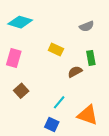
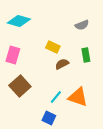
brown semicircle: (75, 72) -> (62, 64), moved
brown square: (21, 91) -> (20, 86), size x1.5
orange triangle: (88, 115) -> (78, 97), moved

